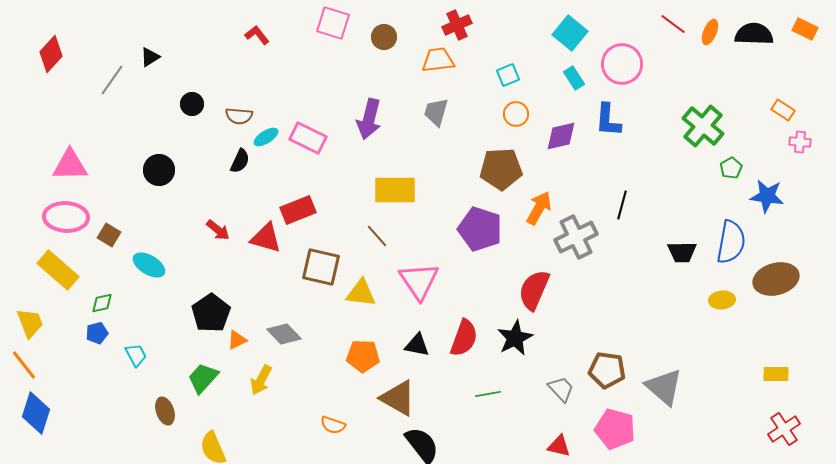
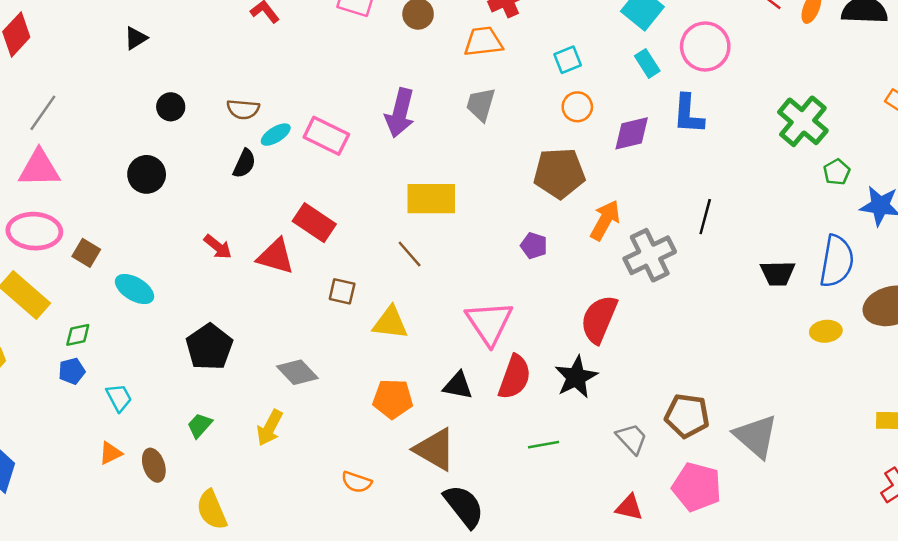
gray line: (112, 80) -> (43, 113), moved
black circle: (192, 104) -> (171, 107), moved
red rectangle: (298, 210) -> (314, 223), turned 56
purple pentagon: (480, 229) -> (534, 246), size x0.5
brown square: (321, 267) -> (342, 291), size x0.6
pink triangle: (419, 281) -> (489, 323), moved
orange triangle: (237, 340) -> (110, 453), moved
green trapezoid: (203, 378) -> (200, 425), size x0.7

